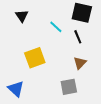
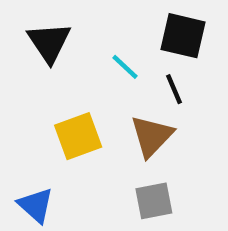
black triangle: (22, 16) -> (49, 42), size x1.5
brown triangle: (80, 63) -> (152, 136), moved, size x1.5

